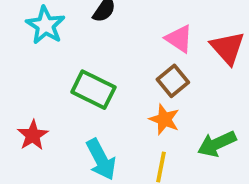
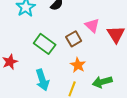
brown square: (173, 81) -> (74, 39), moved

